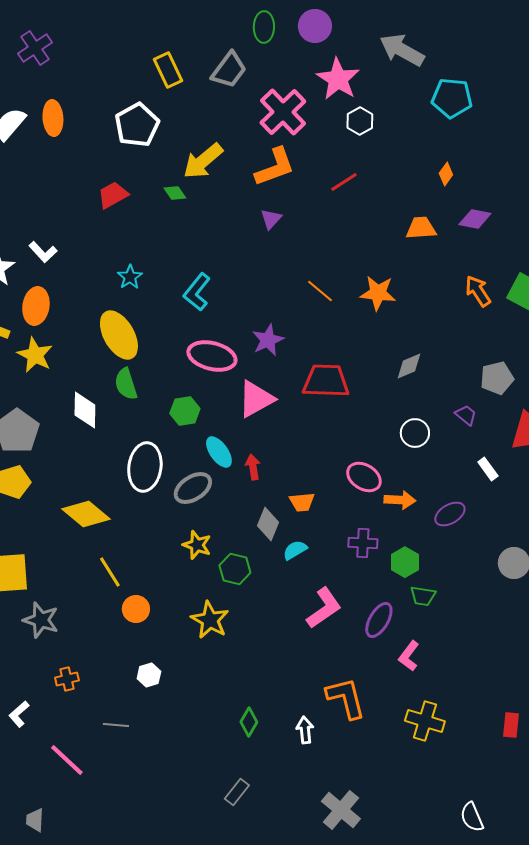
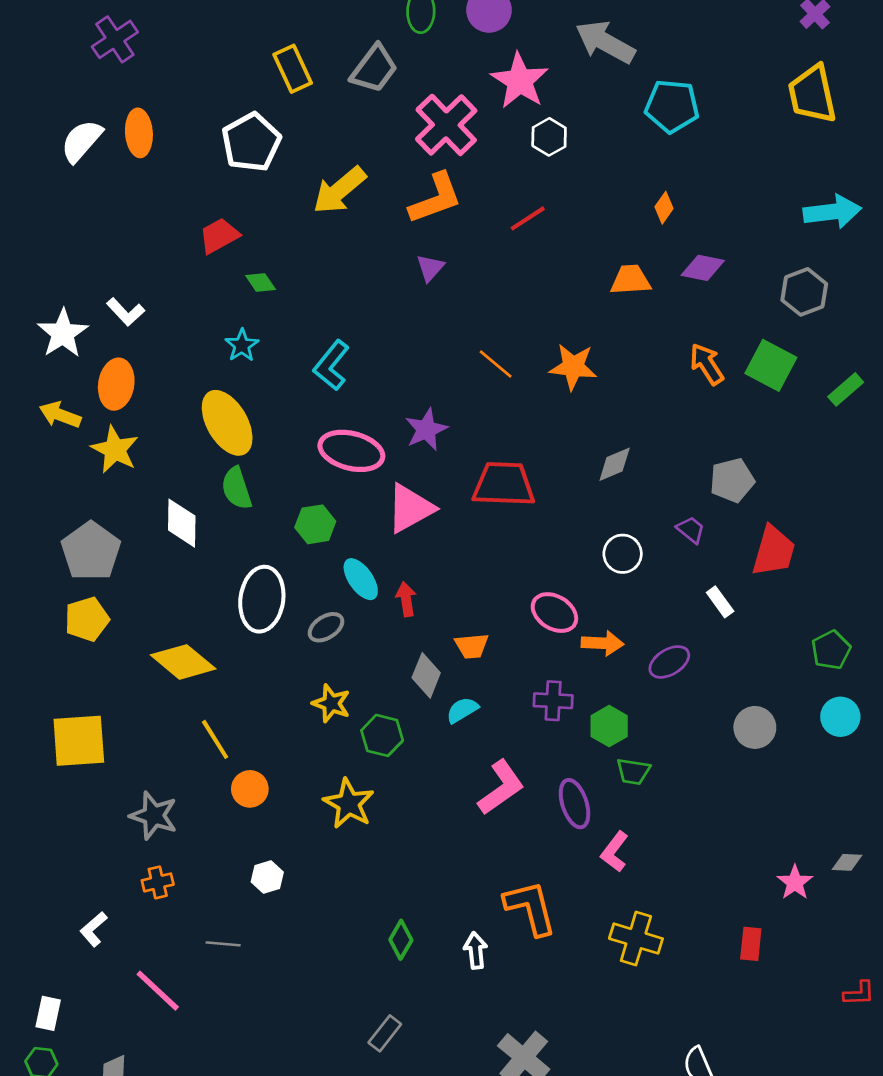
green diamond: (175, 193) -> (261, 283), moved
gray ellipse: (193, 488) -> (326, 627), size x0.7
gray star: (41, 620) -> (154, 816), moved
purple ellipse: (379, 620) -> (574, 804), turned -48

